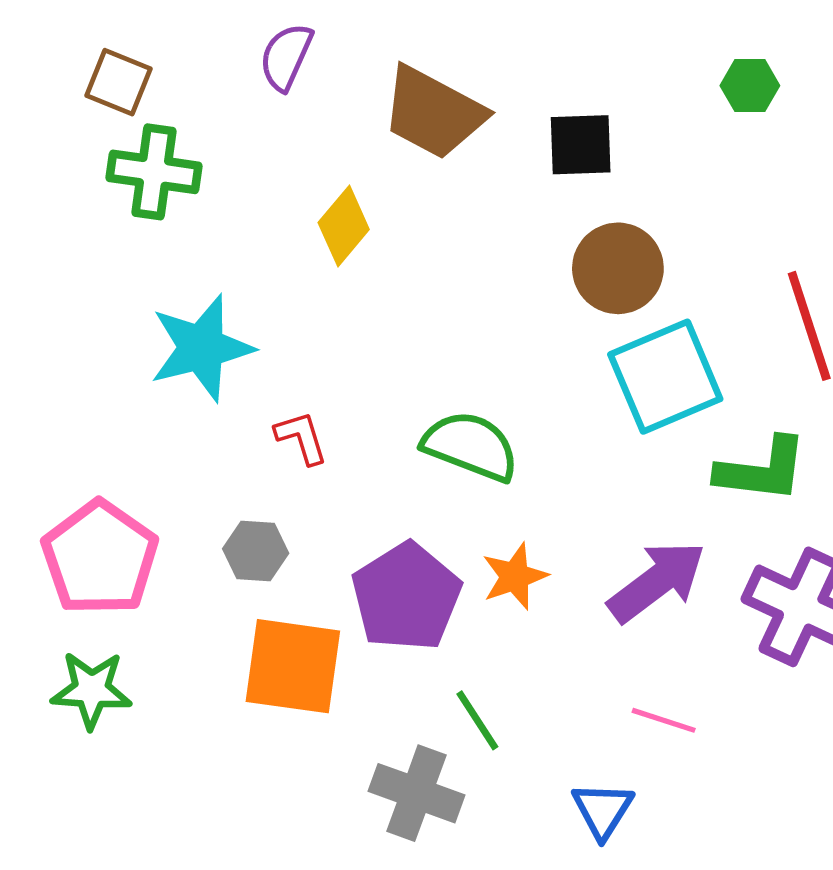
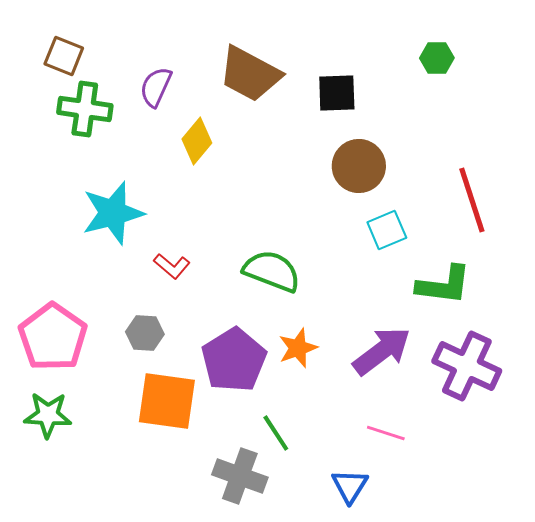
purple semicircle: (286, 57) -> (156, 87), moved
cyan square: (665, 377) -> (387, 230), size x0.6
red L-shape: (301, 438) -> (172, 266), turned 147

